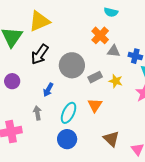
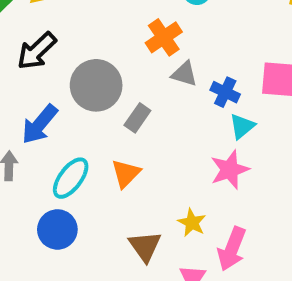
gray rectangle: (95, 77) -> (137, 118), turned -40
yellow star: (116, 81) -> (192, 223), moved
blue arrow: (48, 90) -> (40, 124), size x1.5

